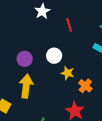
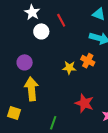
white circle: (54, 56) -> (41, 31), moved
orange cross: (85, 86) -> (88, 61), moved

